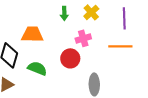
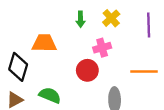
orange line: (120, 46) -> (144, 71), moved
green semicircle: (37, 68) -> (50, 95), moved

